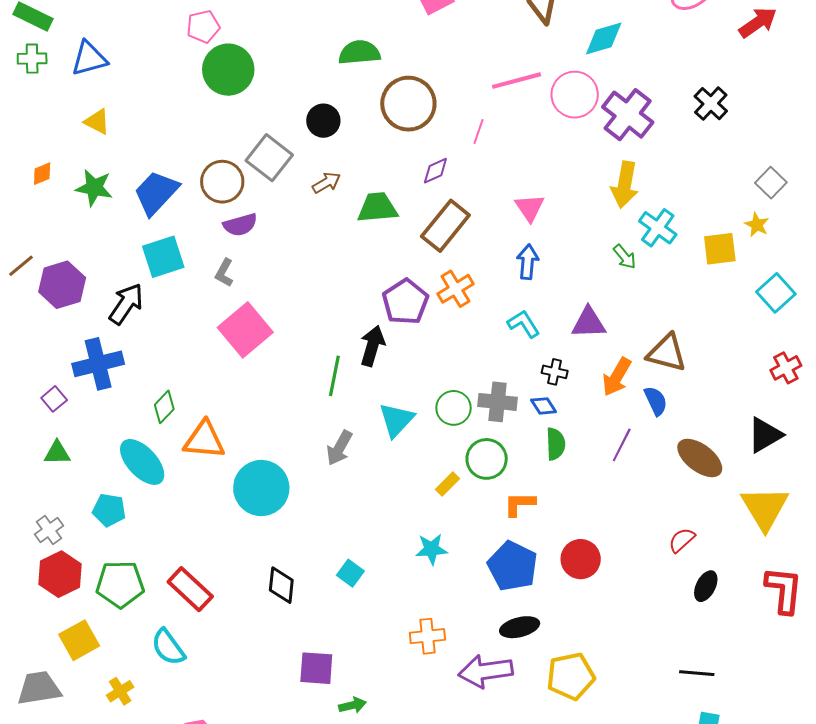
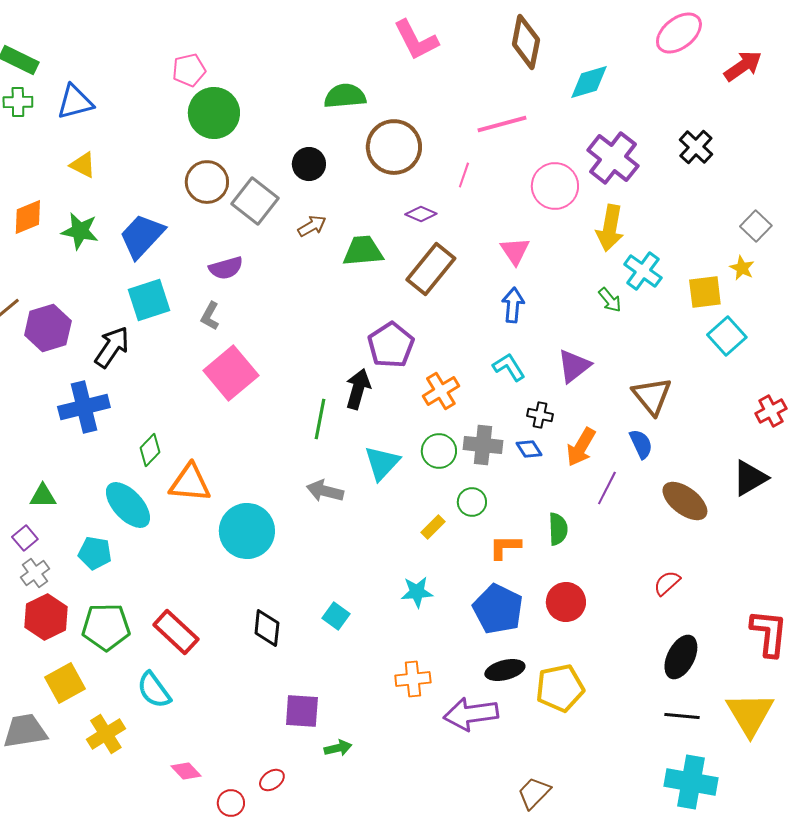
pink circle: (575, 95) -> (555, 186), moved
purple diamond: (435, 171) -> (421, 214), turned 48
orange diamond: (42, 174) -> (28, 217), size x1.5
brown circle: (222, 182) -> (207, 182), moved
orange cross: (456, 289) -> (441, 391), moved
cyan square: (776, 293) -> (727, 336), moved
purple triangle: (589, 323) -> (574, 366), turned -36
brown triangle: (667, 353) -> (652, 396), turned 36
orange arrow: (617, 377) -> (581, 447), moved
purple square: (54, 399) -> (25, 538), moved
green semicircle: (556, 444) -> (558, 529), moved
gray arrow: (339, 448) -> (325, 491), turned 75
green circle: (487, 459) -> (472, 502), size x0.7
yellow triangle: (765, 508) -> (750, 714), moved
black ellipse: (706, 586) -> (681, 657), moved, size x1.4
yellow pentagon: (571, 676) -> (560, 688), moved
yellow cross: (120, 691) -> (106, 734), size x1.4

